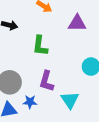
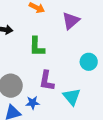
purple triangle: (77, 23) -> (71, 21), turned -36

